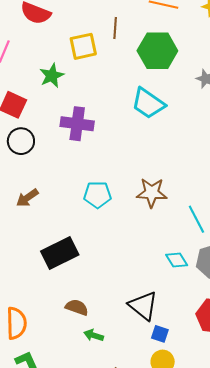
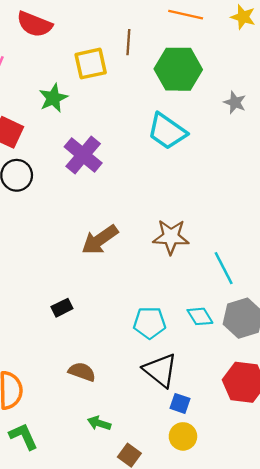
purple cross: (77, 124) -> (83, 155), turned 32
cyan pentagon: (97, 195) -> (150, 323), moved
brown arrow: (27, 198) -> (100, 240), moved, size x1.4
black rectangle: (60, 253) -> (62, 308), size x0.5
green arrow: (94, 335) -> (99, 423), moved

